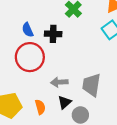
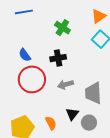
black cross: (53, 34) -> (58, 58), moved
gray arrow: (59, 82) -> (66, 85), moved

